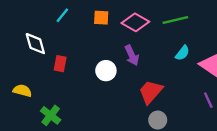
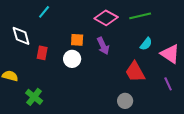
orange square: (101, 18) -> (77, 40), moved
white circle: (106, 71) -> (72, 59), moved
red trapezoid: (151, 92) -> (135, 72), moved, turned -70

